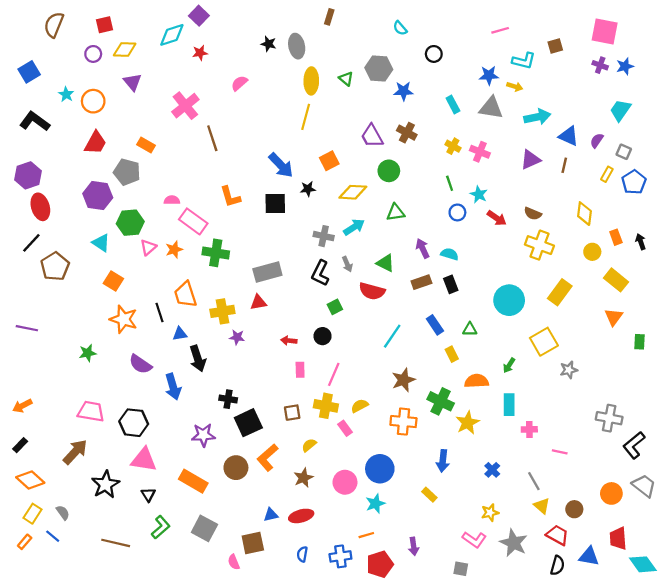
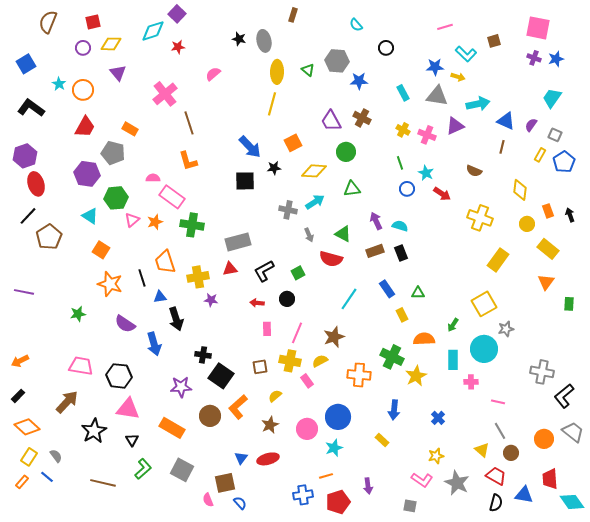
cyan L-shape: (524, 61) -> (466, 54), turned 30
purple triangle: (530, 160) -> (455, 126), moved
orange L-shape: (230, 197) -> (188, 161), moved
brown semicircle: (533, 214) -> (474, 171), moved
black L-shape: (320, 273) -> (264, 271), moved, turned 35
cyan circle: (509, 300) -> (484, 349), moved
brown star: (403, 380) -> (334, 337), moved
black square: (248, 423) -> (221, 376), turned -30
gray line: (534, 481) -> (500, 431), moved
blue triangle: (271, 515) -> (241, 458), turned -40
blue semicircle: (302, 554) -> (240, 503), moved, turned 128

